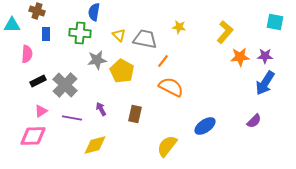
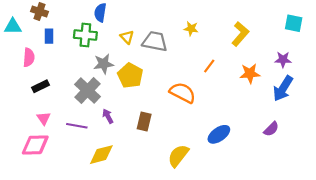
orange star: (240, 57) -> (250, 73), moved
orange line: (163, 61) -> (209, 66), moved
gray cross: (65, 85) -> (88, 91), moved
pink triangle: (41, 111) -> (44, 118), turned -32

